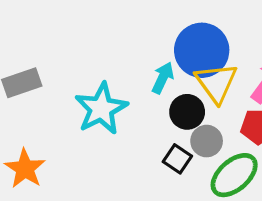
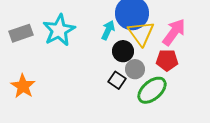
cyan star: (101, 109) -> (59, 30), moved

